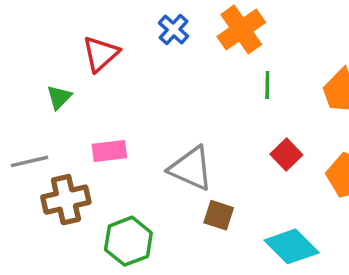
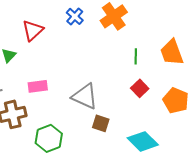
green line: (267, 85) -> (136, 56), moved

